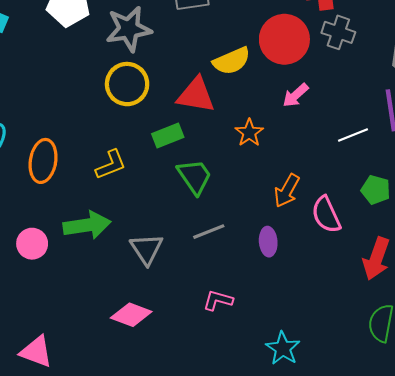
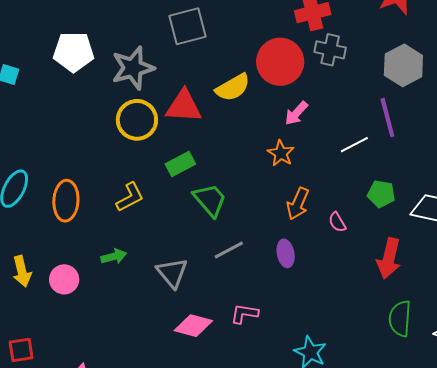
red triangle: (196, 95) -> (184, 106), moved
orange star: (249, 133) -> (281, 153), moved
pink semicircle: (326, 215) -> (337, 222), size x0.6
green arrow: (87, 225) -> (114, 256), size x0.6
pink diamond: (131, 315) -> (193, 326), moved

